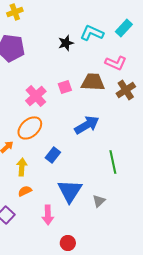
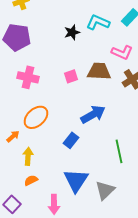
pink cross: (36, 96) -> (28, 77), moved, turned -35
blue rectangle: (53, 155) -> (71, 140), moved
gray triangle: (99, 201) -> (105, 190), size x1.5

